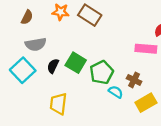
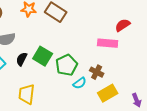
cyan semicircle: (116, 92) -> (80, 83), turned 112

